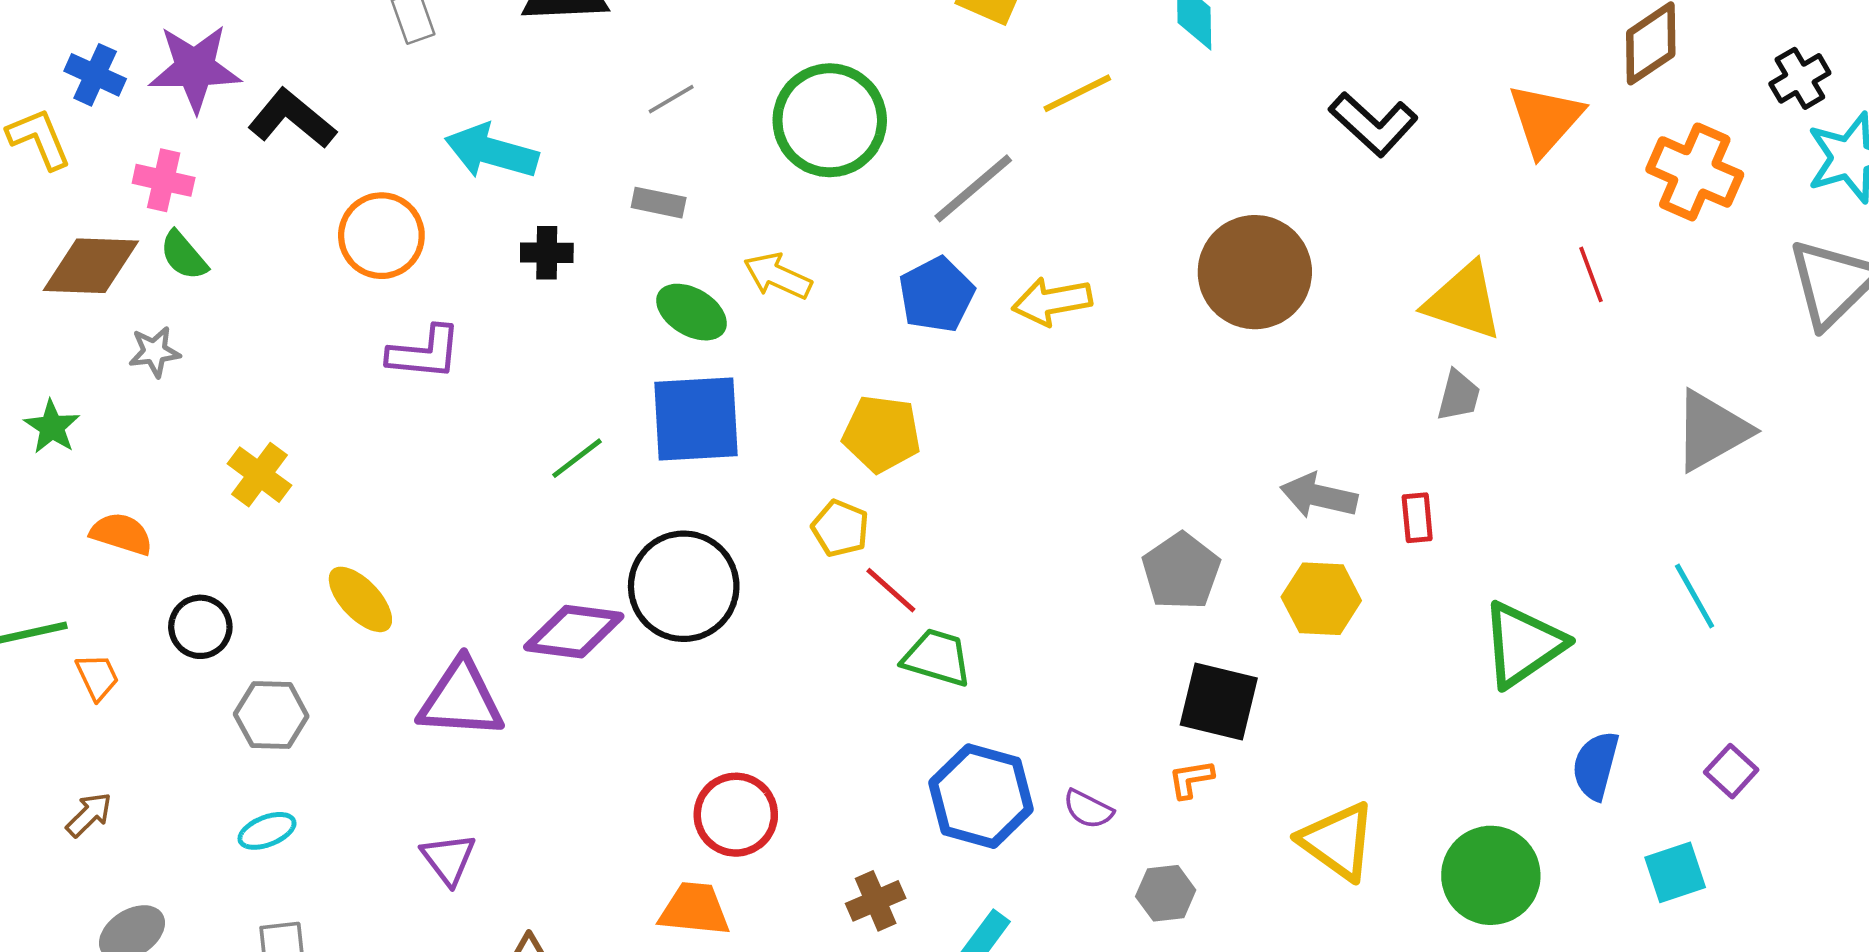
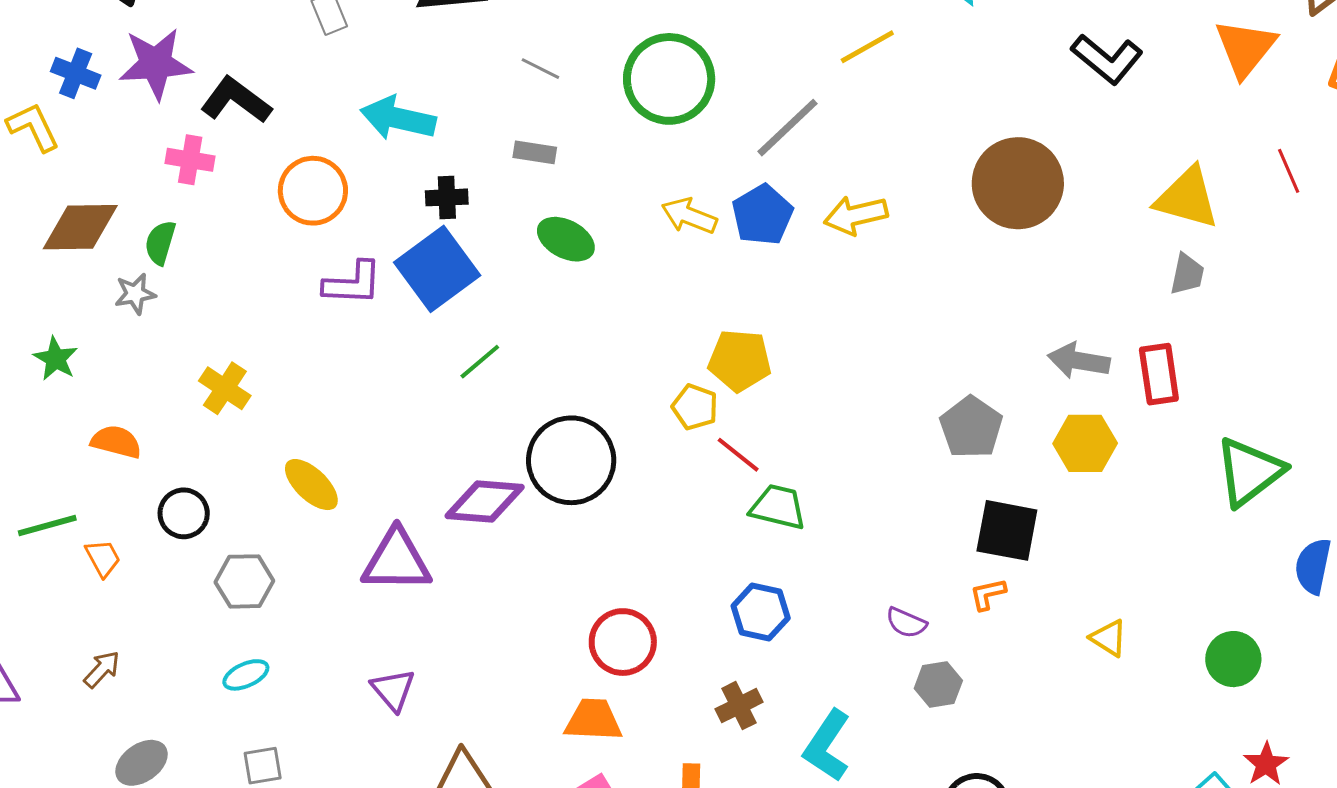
gray line: (671, 99) -> (540, 69), turned 60
pink cross: (164, 180) -> (190, 160), moved
green semicircle: (184, 256) -> (160, 243), moved, turned 60
yellow arrow: (778, 276) -> (689, 216), moved
blue square: (696, 419) -> (437, 269), moved, turned -30
yellow pentagon: (882, 434) -> (740, 360), moved
red rectangle: (1417, 518) -> (1159, 374), size x1.5
blue hexagon: (981, 796) -> (761, 612), moved, size x0.7
yellow triangle: (1338, 841) -> (1109, 638), size x0.6
green circle: (1491, 875) -> (1233, 659), size x0.7
gray hexagon: (1166, 893) -> (938, 684), moved

